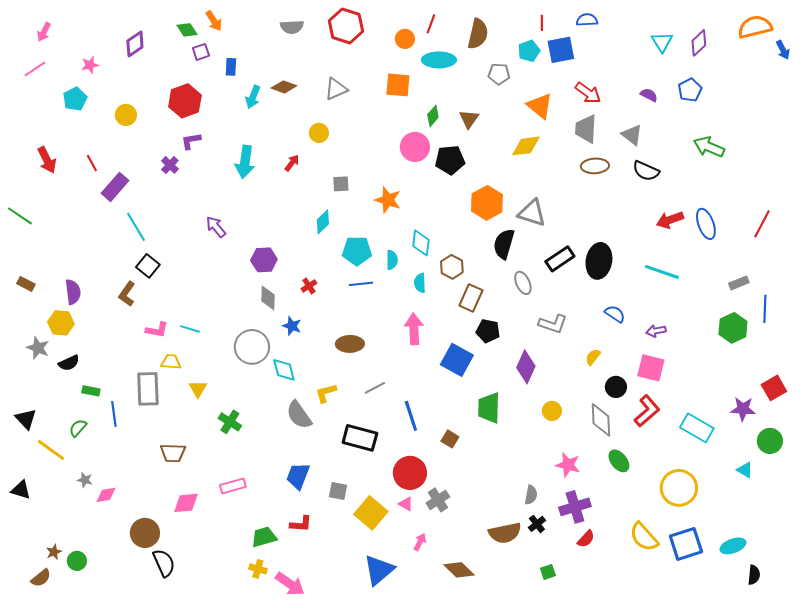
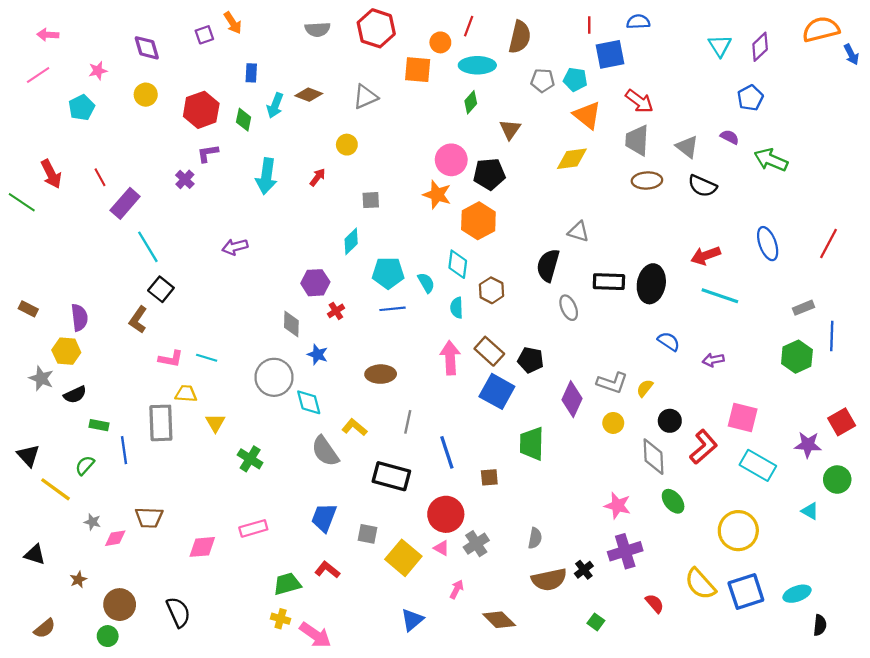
green diamond: (187, 30) -> (244, 120), moved, turned 45
pink arrow: (44, 32) -> (48, 35), turned 66
purple diamond: (135, 44) -> (147, 48), turned -72
cyan pentagon: (529, 51) -> (575, 79), moved, turned 30
purple square: (201, 52) -> (204, 35), moved
orange square: (398, 85) -> (418, 70), moved
purple semicircle: (649, 95) -> (730, 137), moved
yellow circle: (126, 115) -> (146, 95), moved
green diamond: (433, 116) -> (471, 102), moved
orange star: (388, 200) -> (437, 195), moved
orange hexagon: (487, 203) -> (478, 221), moved
gray triangle: (532, 213) -> (578, 232), size x0.7
green line: (20, 216) -> (22, 202), moved
red arrow: (670, 220) -> (706, 256), moved
purple arrow: (216, 227) -> (235, 247), turned -65
black rectangle: (560, 259) -> (609, 282), turned 36
purple hexagon: (264, 260) -> (315, 283), moved
cyan semicircle: (392, 260) -> (426, 283), turned -30
brown rectangle: (471, 298) -> (489, 351), moved, turned -72
gray L-shape: (553, 324) -> (612, 383), moved
pink square: (651, 368) -> (743, 418), moved
gray line: (375, 388) -> (408, 422), turned -50
yellow L-shape: (326, 393) -> (354, 427), turned 55
yellow circle: (552, 411) -> (613, 423), moved
brown square: (450, 439) -> (489, 477), turned -36
brown trapezoid: (173, 453) -> (149, 518), moved
black triangle: (21, 490) -> (35, 555), moved
gray semicircle: (531, 495) -> (535, 538), moved
red L-shape: (301, 524) -> (327, 570), turned -145
brown circle: (145, 533) -> (120, 605), moved
red semicircle: (586, 539) -> (655, 603), moved, turned -84
brown star: (54, 552) -> (78, 580), moved
green circle: (77, 561) -> (108, 636), moved
blue triangle: (379, 570) -> (412, 620), size x0.7
green square: (548, 572) -> (596, 622), turned -35

